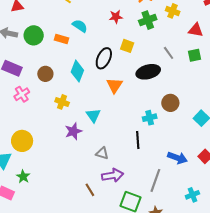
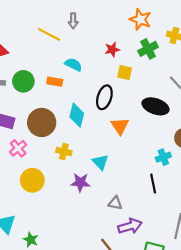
yellow square: (127, 46) -> (125, 72), moved
black ellipse: (148, 72) -> (156, 106), turned 40
brown circle: (45, 74) -> (42, 122), size x1.6
purple star: (73, 131) -> (80, 182), turned 30
yellow circle: (22, 141) -> (32, 180), moved

